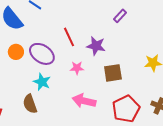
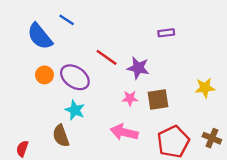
purple rectangle: (120, 16) -> (166, 33), turned 40
red line: (69, 37) -> (107, 57), turned -30
pink star: (77, 68) -> (130, 98), moved

